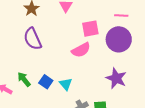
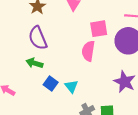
pink semicircle: (81, 50) -> (88, 51), turned 126
green arrow: (24, 79) -> (34, 63), moved, turned -35

